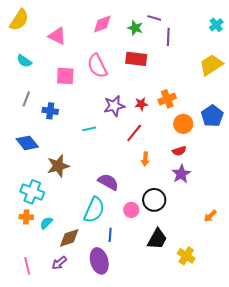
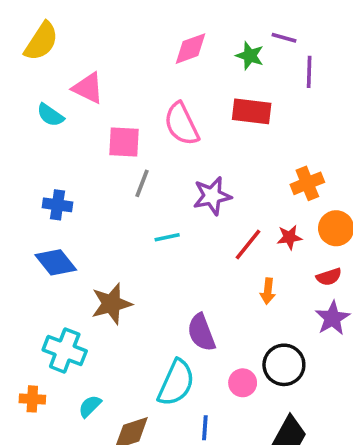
pink triangle: (57, 36) -> (88, 88), moved
gray line: (26, 99) -> (142, 183), moved
red star: (141, 104) -> (289, 237), moved
blue cross: (50, 111) -> (58, 205), moved
purple semicircle: (108, 182) -> (201, 332), turned -140
orange cross: (26, 217) -> (32, 399), moved

